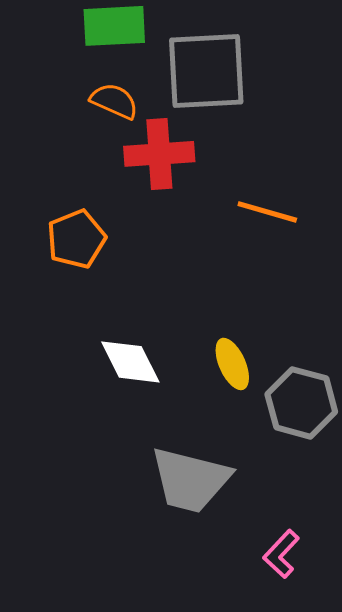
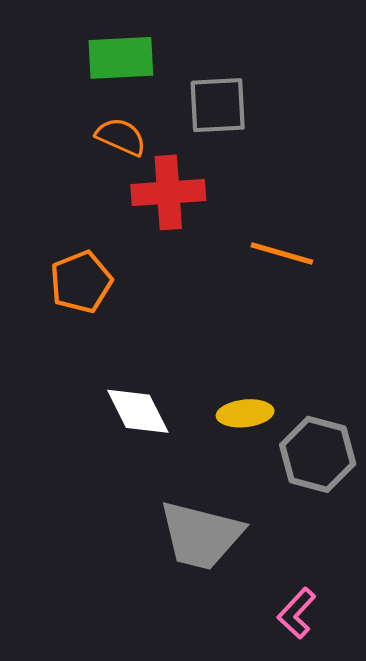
gray square: (206, 71) -> (218, 105), size x0.7
yellow ellipse: (232, 364) -> (245, 413), turned -72

